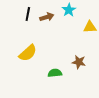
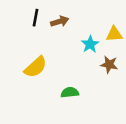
cyan star: (69, 10) -> (90, 44), moved
brown star: (79, 62) -> (109, 65), moved

